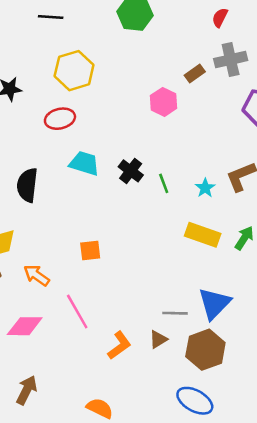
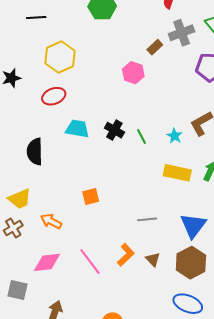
pink line: (77, 312) -> (90, 262), moved
gray line: (175, 313) -> (147, 219), moved
brown triangle: (158, 339) -> (153, 259), turned -35
orange L-shape: (119, 345) -> (126, 255), moved

